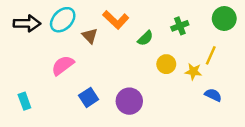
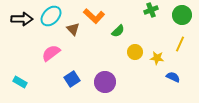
green cross: (180, 26) -> (151, 10), moved
yellow line: (211, 55) -> (180, 44), moved
cyan rectangle: (24, 101) -> (20, 82), turned -40

